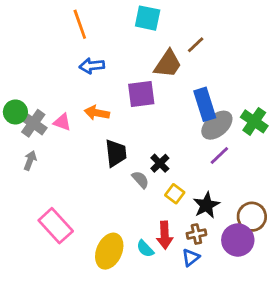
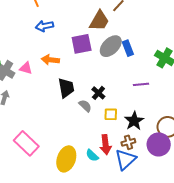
blue rectangle: (205, 104) -> (128, 48), size x0.7
gray ellipse: (217, 125) -> (111, 46), moved
purple line: (219, 156) -> (141, 84), turned 42
yellow square: (175, 194) -> (111, 114), turned -32
blue triangle: (191, 257) -> (125, 159), size x1.6

